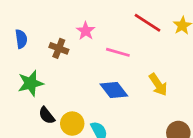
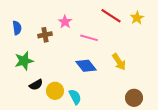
brown cross: (59, 48) -> (45, 35), turned -32
black semicircle: (47, 115) -> (36, 85), turned -80

